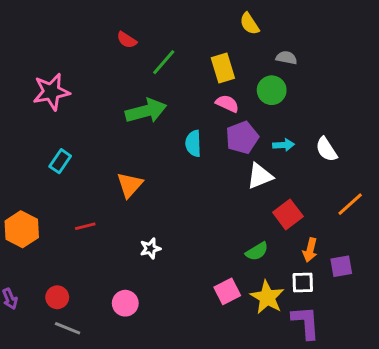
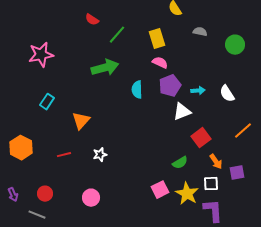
green circle: (272, 90) -> (235, 45), moved
orange triangle: (130, 185) -> (81, 121), moved
red line: (85, 226) -> (64, 155), moved
white star: (150, 248) -> (100, 155), moved
orange arrow: (310, 250) -> (216, 162), turned -49
gray line: (68, 328) -> (37, 215), moved

